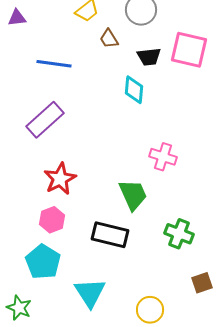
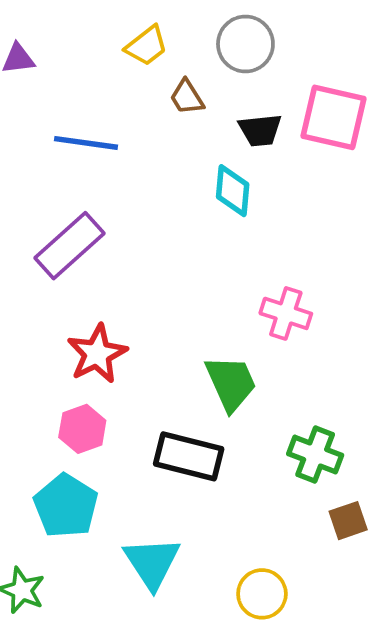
brown square: (202, 283) -> (348, 521), moved

